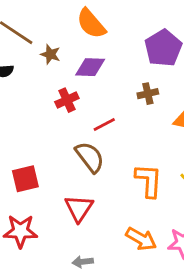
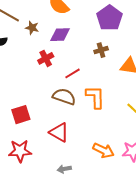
brown semicircle: (90, 157) -> (64, 97), turned -30
orange L-shape: (149, 181) -> (95, 97), moved
red triangle: (79, 208) -> (59, 132), turned -30

